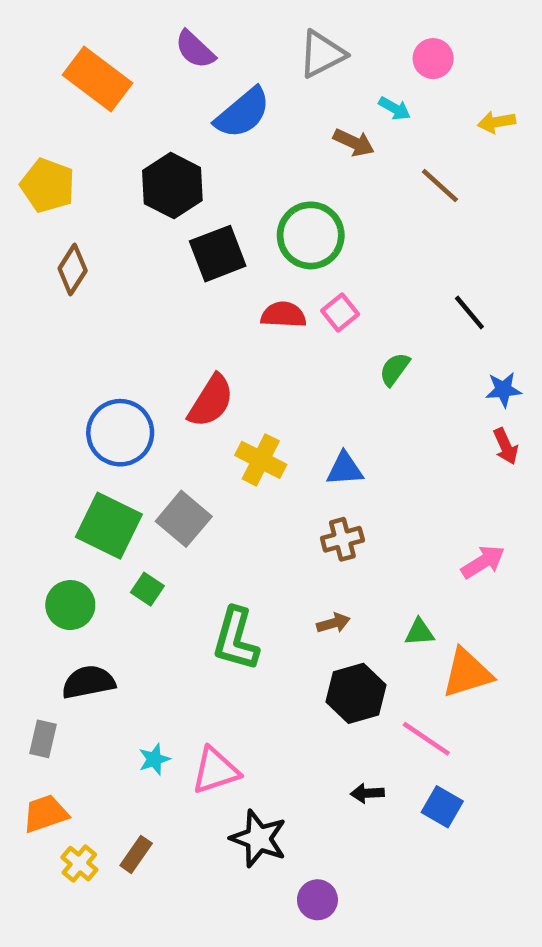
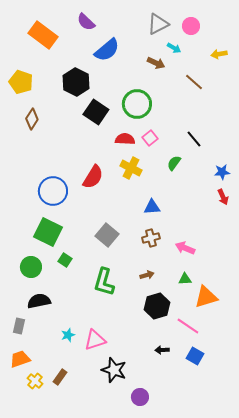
gray triangle: (322, 54) -> (158, 24), moved
black square: (218, 254) -> (96, 112), turned -35
black line: (469, 313) -> (194, 139), moved
yellow cross: (261, 460) -> (131, 168), moved
gray square: (184, 519) -> (107, 235), moved
pink arrow: (483, 562) -> (185, 248), moved, turned -126

